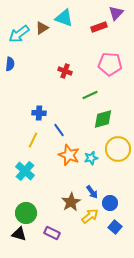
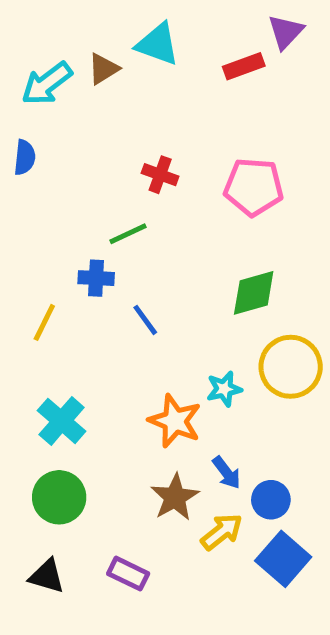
pink pentagon: (110, 64) -> (254, 187), moved
green line: (90, 95) -> (128, 234), moved
yellow line: (33, 140) -> (44, 322), moved
orange star: (69, 155) -> (175, 421), moved
green circle: (26, 213) -> (59, 497), moved
blue square: (115, 227) -> (283, 559), size x1.5

